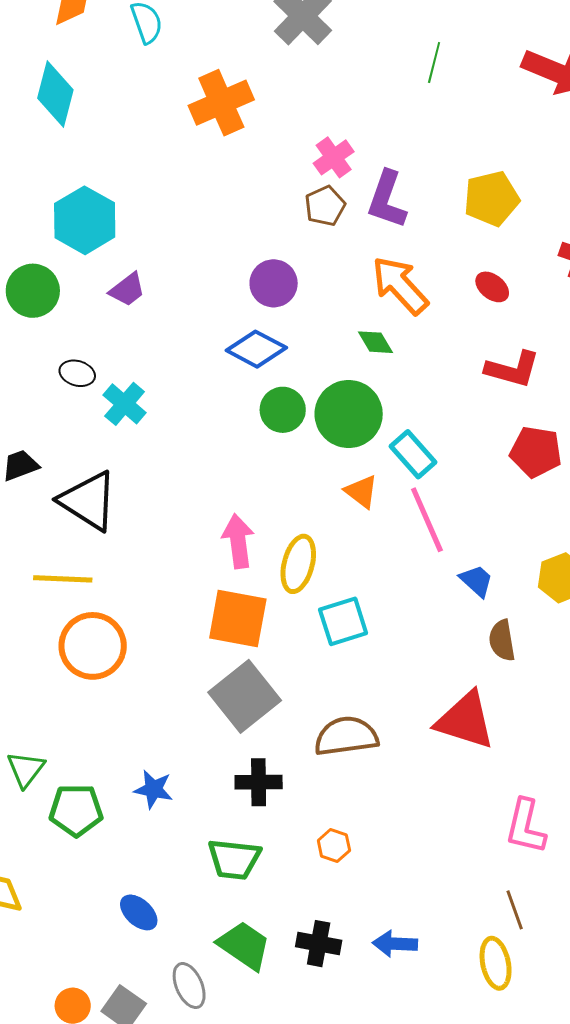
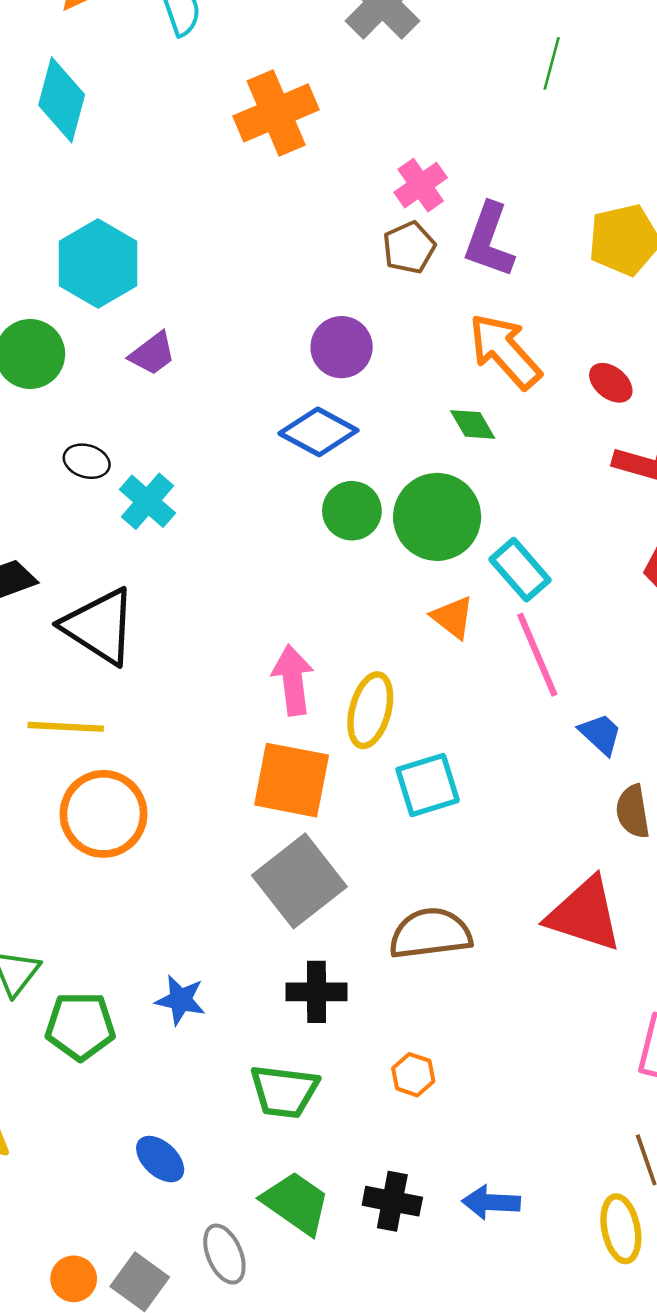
red ellipse: (492, 287) -> (611, 383), moved

